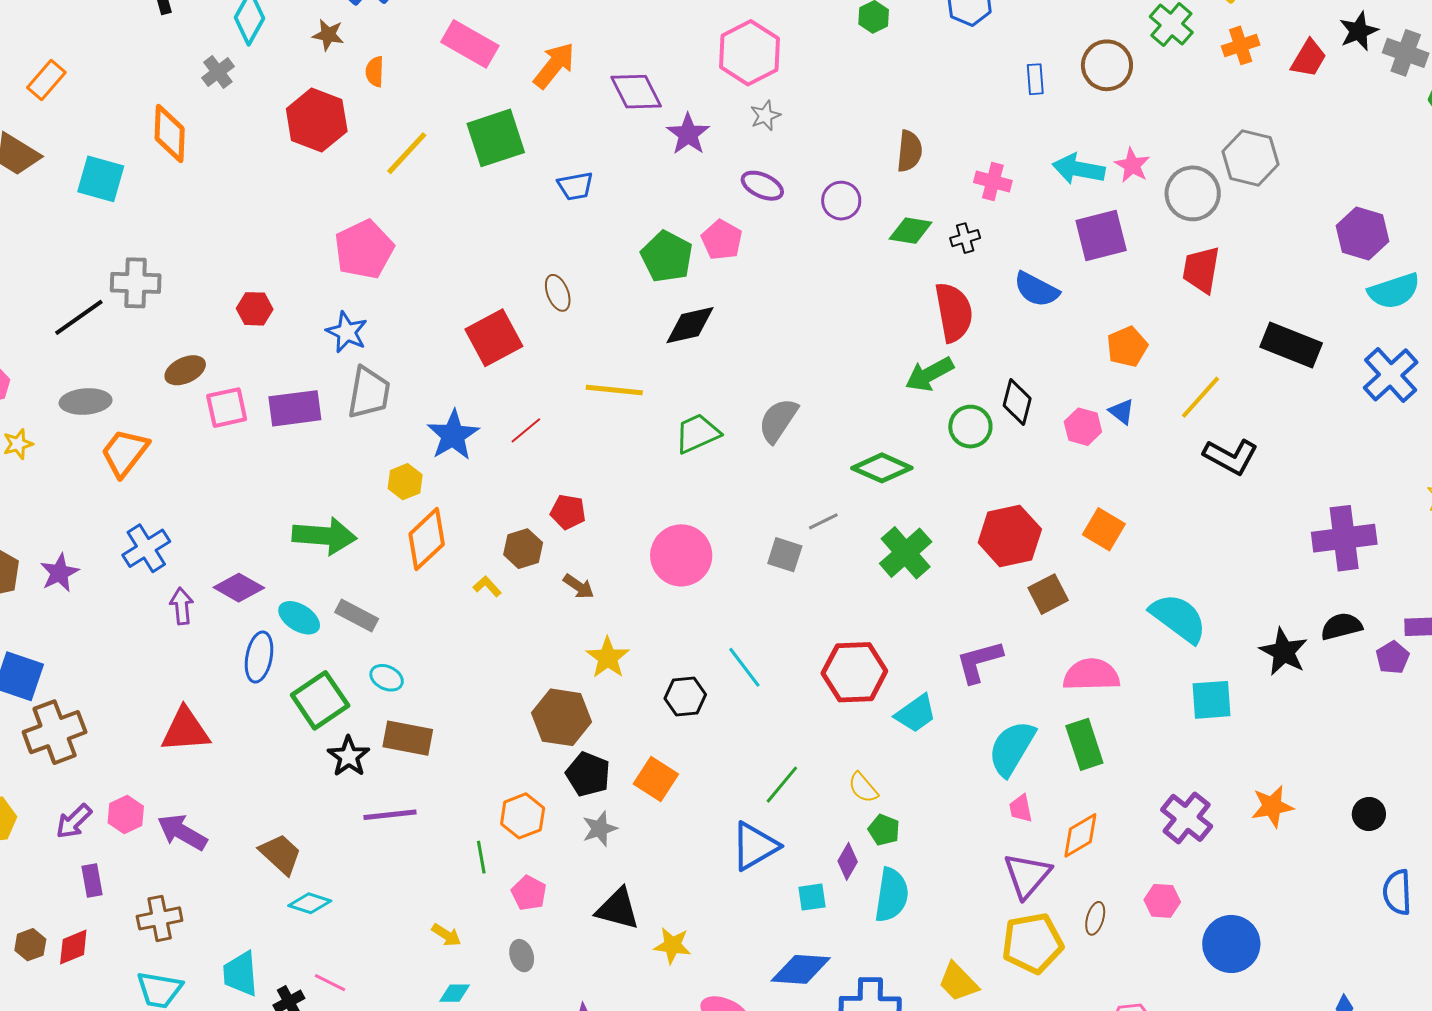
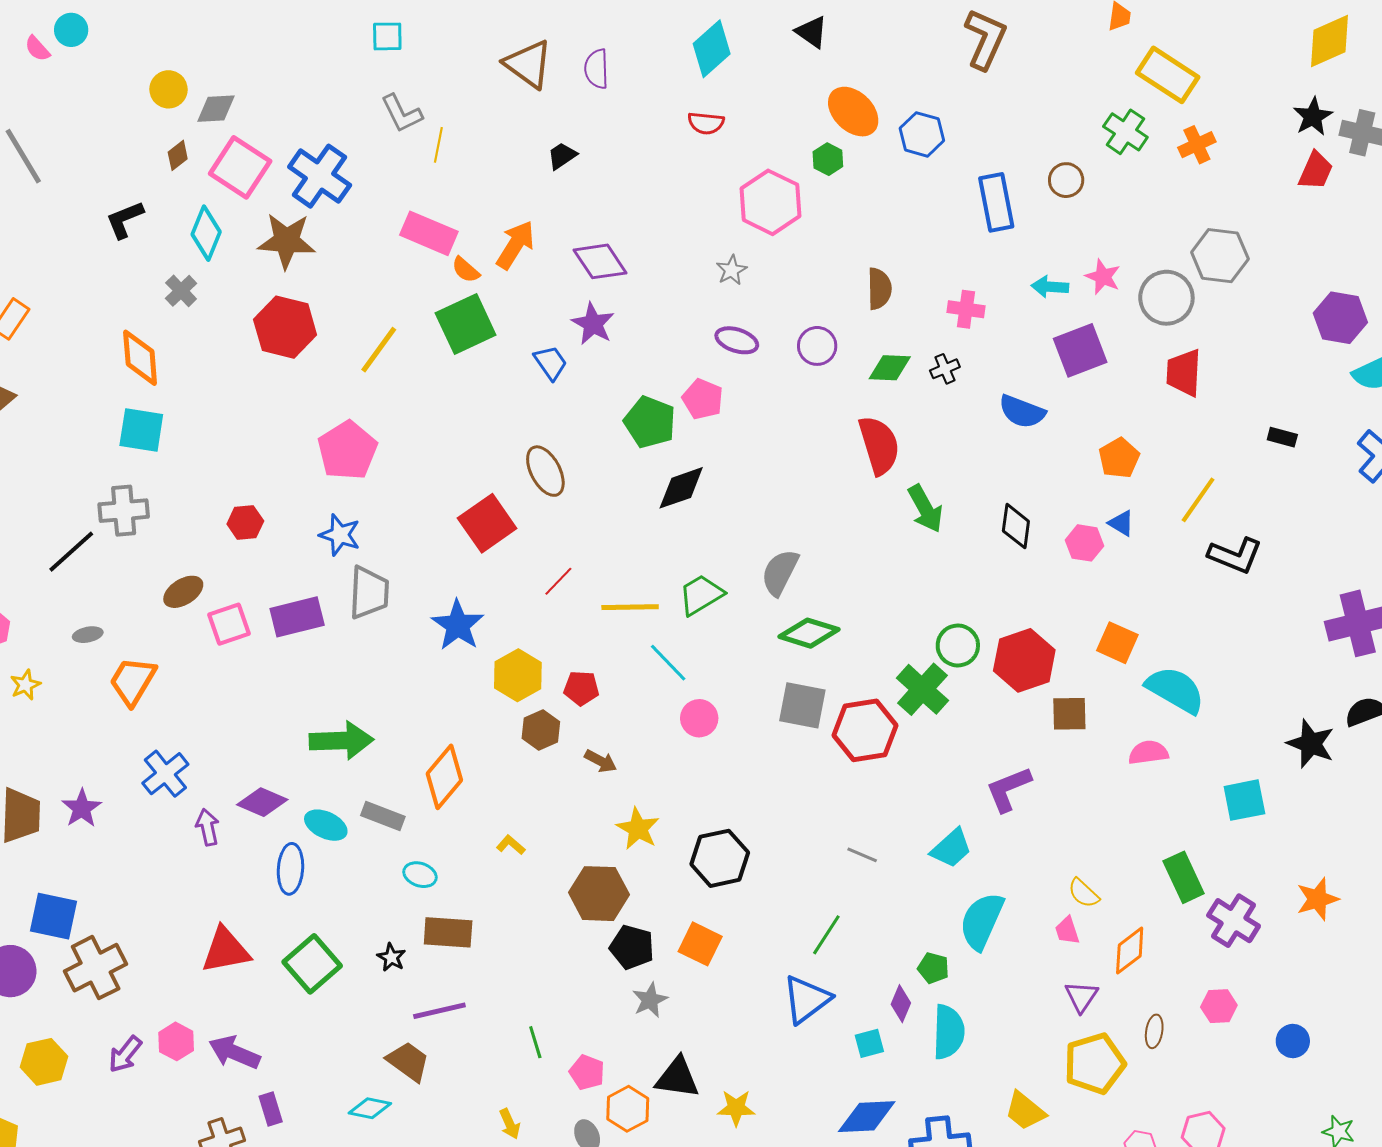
brown star: (328, 35) -> (287, 241), size x1.8
pink hexagon: (749, 53) -> (770, 202), moved
red trapezoid: (1309, 58) -> (1316, 171), moved
brown circle: (1107, 65) -> (1066, 180), size x0.7
orange semicircle: (375, 72) -> (466, 270), moved, turned -44
blue rectangle: (1035, 79) -> (996, 202), size x1.8
purple star: (688, 134) -> (593, 324), moved
cyan arrow: (1079, 169) -> (1050, 287), size x0.7
cyan square: (101, 179) -> (141, 430), moved
blue trapezoid: (575, 186) -> (551, 363), turned -108
brown ellipse: (558, 293) -> (545, 471), size x1.4
red semicircle: (954, 312) -> (879, 445), moved
black rectangle: (1291, 345) -> (1282, 437), size x0.5
green arrow: (929, 374) -> (925, 509), turned -84
yellow line: (614, 390) -> (630, 607), moved
gray ellipse: (86, 401) -> (88, 635), size x0.6
green circle: (970, 427) -> (958, 645), moved
red line: (526, 430) -> (558, 581), moved
green diamond: (882, 468) -> (809, 633), moved
yellow hexagon: (405, 482) -> (518, 675), moved, size x1.4
gray line: (823, 521) -> (862, 855), moved, turned 56
orange diamond: (427, 539) -> (444, 777), moved
pink circle: (681, 555) -> (699, 718), size x0.6
gray square: (785, 555) -> (802, 705), size x1.4
yellow L-shape: (487, 586) -> (511, 845), moved
brown square: (1048, 594) -> (1069, 714), turned 33
cyan semicircle: (1178, 618) -> (1175, 690), moved
cyan line: (744, 667) -> (668, 663), moved
red hexagon: (854, 672) -> (865, 730), moved
pink semicircle: (1091, 675) -> (1148, 753), moved, size x0.7
black hexagon: (685, 697) -> (720, 858), size x1.4
green square: (320, 700) -> (312, 964), moved
green rectangle: (1084, 744) -> (1184, 877), moved
cyan semicircle: (1012, 748) -> (982, 921), moved
black star: (349, 756) -> (391, 957), size x0.7
yellow semicircle: (863, 788) -> (1084, 893), moved
orange hexagon: (523, 816) -> (628, 1109), moved
brown trapezoid: (281, 854) -> (408, 1061), moved
purple triangle: (1027, 875) -> (1081, 997), size x0.7
purple rectangle: (92, 881) -> (271, 1109), moved
yellow arrow: (446, 935) -> (510, 1124), turned 40
blue circle: (1231, 944) -> (1293, 1041), size x0.6

